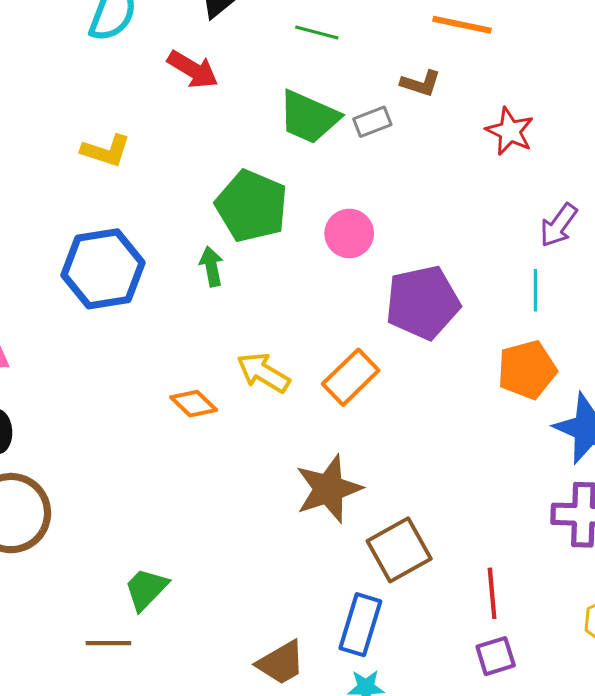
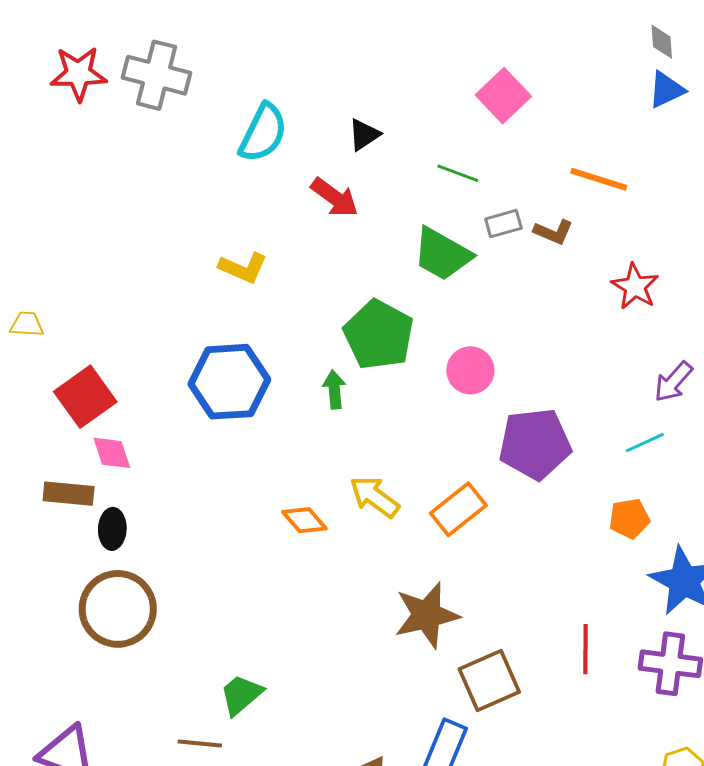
gray rectangle: (372, 122) -> (503, 224), moved
cyan line: (535, 290) -> (645, 443), turned 60
orange pentagon: (527, 370) -> (629, 518), size x0.7
red line: (492, 593) -> (585, 649), moved

